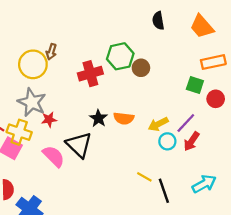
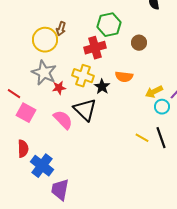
green hexagon: (120, 56) -> (109, 25), moved
orange semicircle: (124, 118) -> (124, 77), moved
yellow cross: (19, 132) -> (83, 76), moved
black line: (164, 191) -> (161, 138), moved

